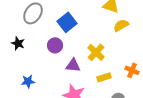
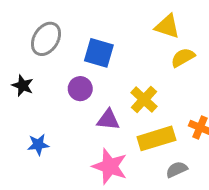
blue square: (67, 22) -> (99, 53), turned -36
yellow rectangle: (104, 77) -> (156, 138), size x1.6

